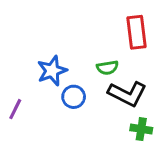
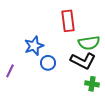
red rectangle: (137, 32) -> (68, 21), moved
green semicircle: (107, 68) -> (89, 43), moved, size x1.5

